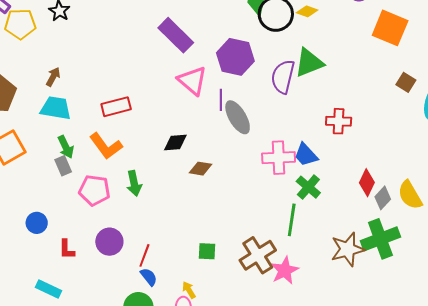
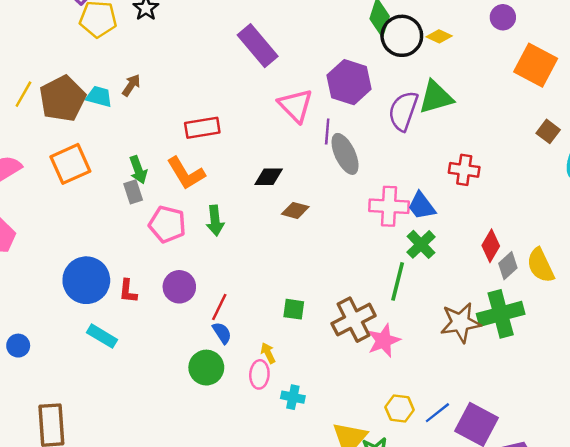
purple rectangle: (176, 35) -> (258, 46), moved
cyan trapezoid: (56, 108) -> (99, 96), moved, size x0.7
blue circle: (37, 223) -> (86, 280), moved, size x1.8

